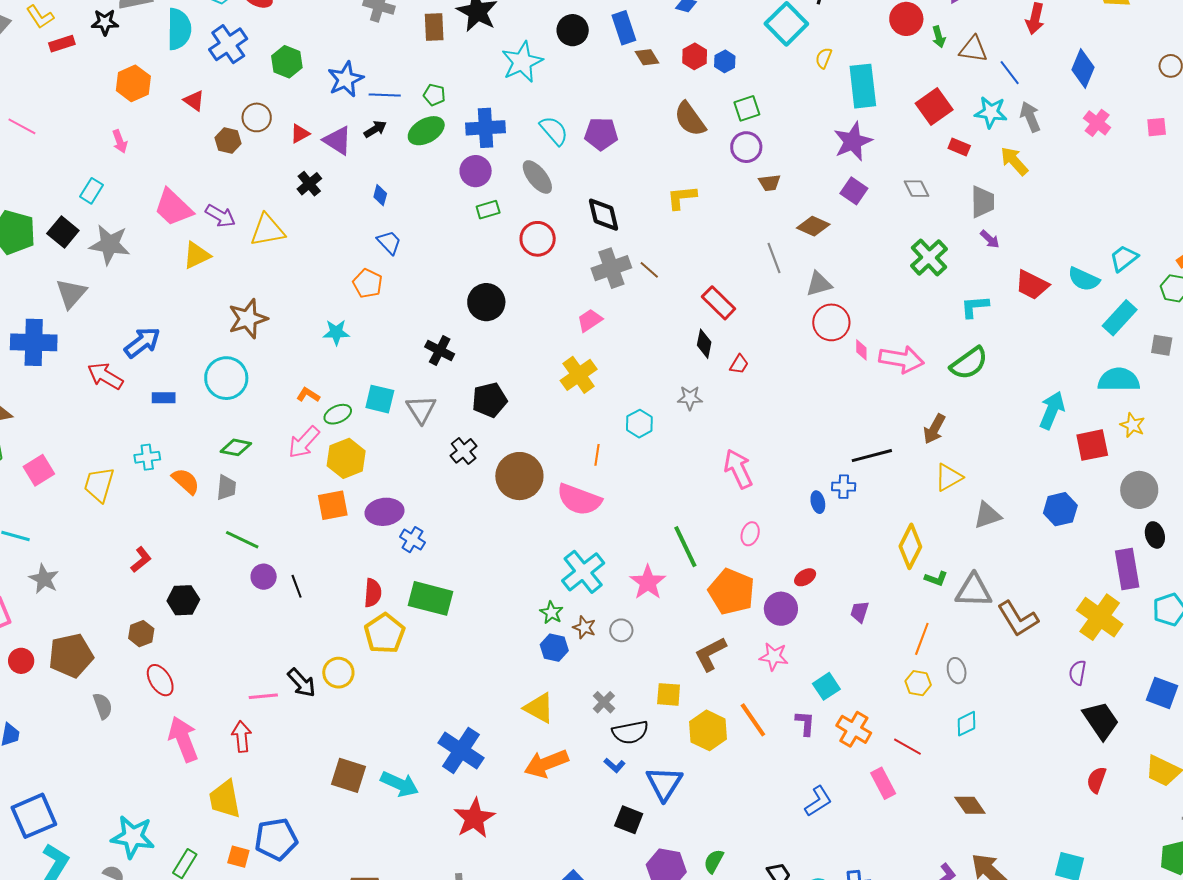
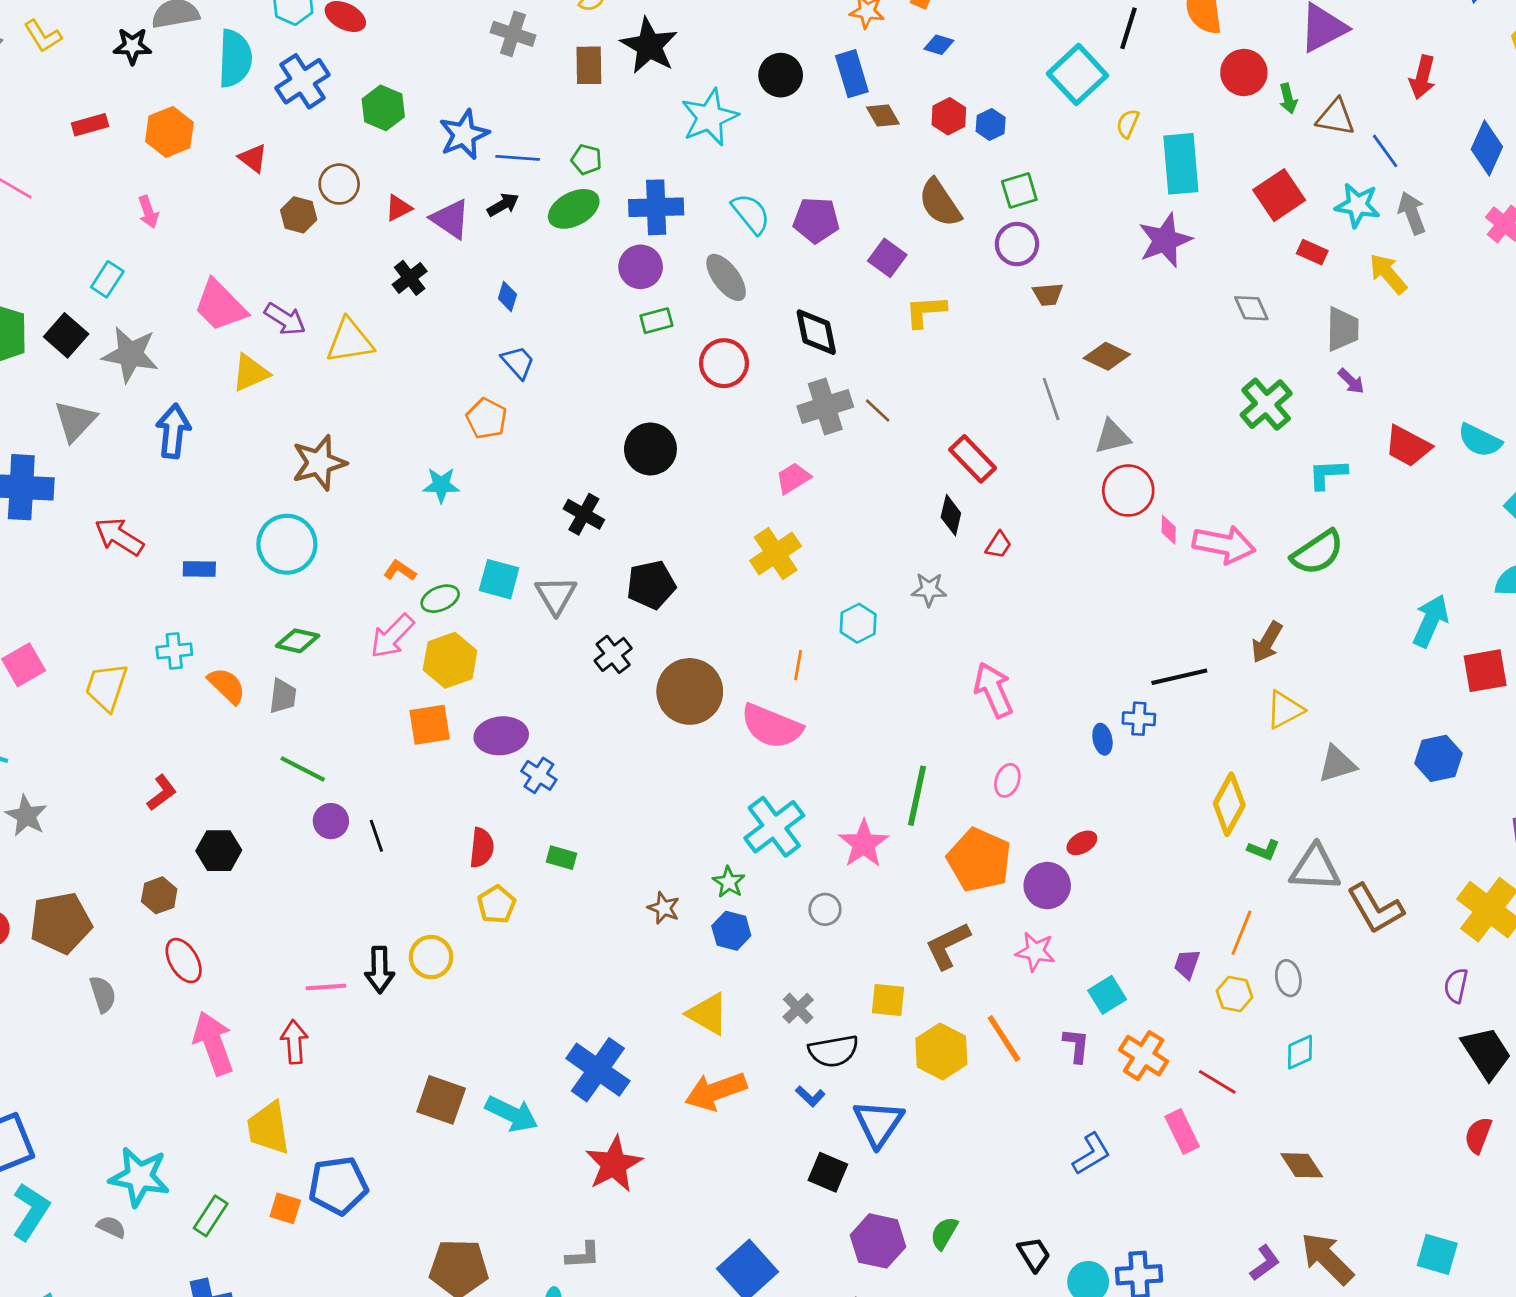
red rectangle: (62, 44) -> (90, 125), moved
purple square: (854, 191) -> (887, 258), moved
blue arrow: (142, 342) -> (173, 431), moved, turned -48
green line: (685, 547) -> (917, 796), turned 36
green rectangle: (430, 598) -> (562, 858), size x0.5
purple trapezoid: (860, 612) -> (1187, 964), moved
brown star: (584, 627) -> (664, 908), moved
yellow pentagon: (385, 633) -> (497, 905), size x0.7
black arrow: (302, 683) -> (380, 970), turned 40

